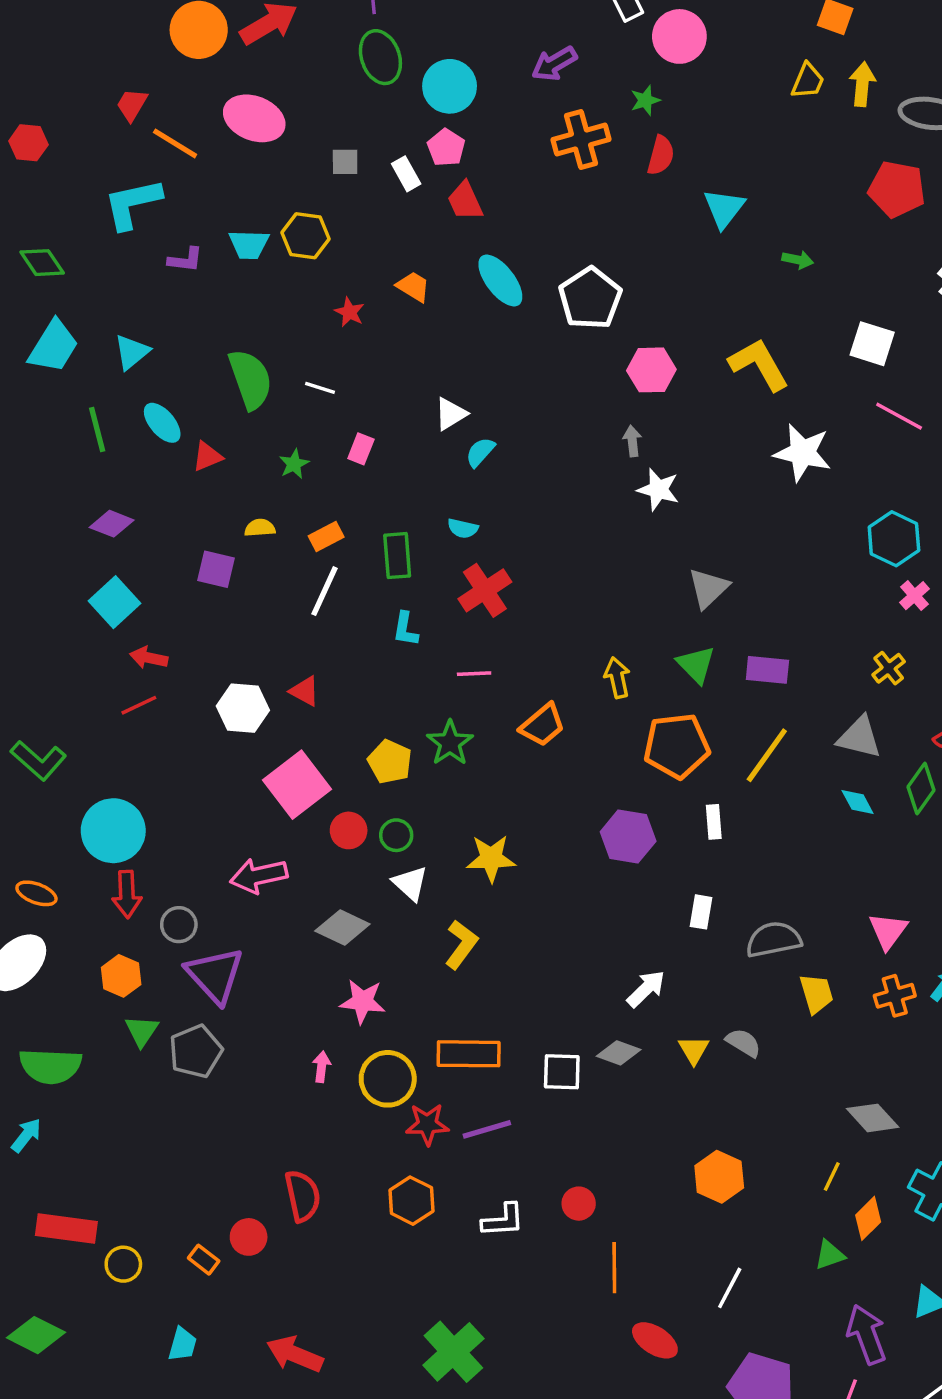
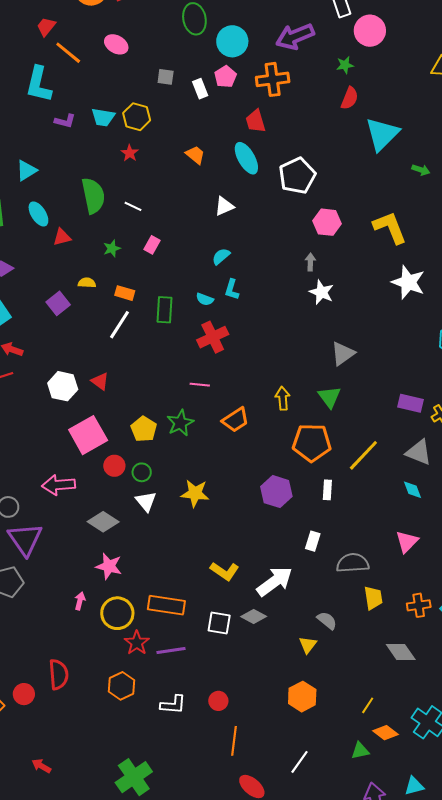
purple arrow: (554, 64) -> (295, 36), size x1.4
pink ellipse: (254, 118) -> (116, 44), size x0.7
orange cross: (581, 139) -> (273, 79), moved
red trapezoid: (465, 201) -> (256, 121), moved
cyan L-shape: (132, 204) -> (39, 84), turned -72
cyan triangle: (724, 208) -> (382, 134), size x1.4
red star: (349, 312) -> (130, 153), moved
white triangle: (451, 414) -> (224, 206), moved
orange rectangle: (326, 537) -> (125, 293), turned 36
purple square: (216, 569) -> (58, 303), turned 30
cyan L-shape: (405, 629) -> (232, 290), moved
purple rectangle: (767, 670) -> (411, 403), moved
pink triangle: (888, 931) -> (407, 542), moved
yellow L-shape: (461, 944) -> (225, 571), moved, turned 80
white arrow: (646, 989) -> (275, 581), size x1.5
yellow triangle: (694, 1050) -> (308, 645), moved
gray diamond: (873, 1118) -> (401, 652), moved
red star: (427, 1124) -> (137, 643), turned 30
orange diamond: (868, 1218) -> (385, 733), turned 75
red arrow: (295, 1354) -> (41, 766), size x0.6

